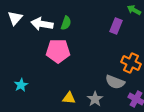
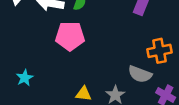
orange cross: (131, 63) -> (159, 51), turned -36

